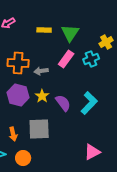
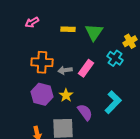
pink rectangle: (66, 59) -> (86, 68), moved
cyan cross: (91, 59) -> (115, 58), turned -35
purple semicircle: (63, 103) -> (85, 112), moved

